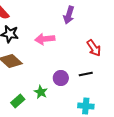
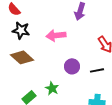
purple circle: (61, 78) -> (72, 66), moved

